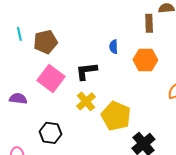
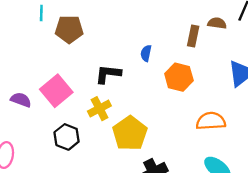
pink square: (51, 78) -> (56, 91), moved
purple semicircle: (18, 99) -> (21, 100), moved
black hexagon: (51, 133) -> (67, 137), moved

